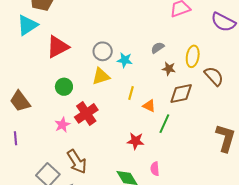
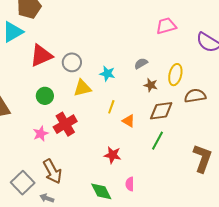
gray circle: (103, 51) -> (72, 62), moved
brown semicircle: (214, 76) -> (195, 96), turned -60
green line: (164, 124) -> (157, 141), moved

